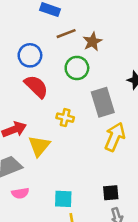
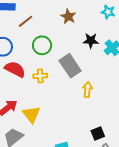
brown star: (92, 42) -> (68, 16), moved
yellow cross: (65, 118) -> (40, 76), moved
yellow arrow: (115, 137) -> (88, 90), size x0.7

